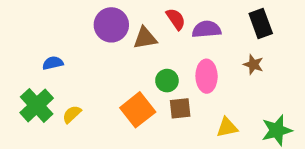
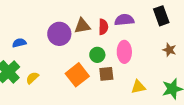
red semicircle: (176, 19) -> (103, 27), moved, turned 35
purple circle: (111, 25) -> (59, 34), moved
brown star: (253, 64) -> (169, 50), moved

